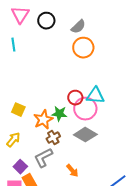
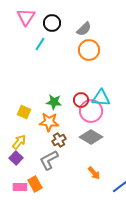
cyan line: (13, 45) -> (40, 44), moved, turned 40
green star: (59, 114) -> (54, 102), moved
orange star: (43, 120) -> (49, 122), turned 30
purple square: (20, 167) -> (16, 158), moved
orange arrow: (72, 171) -> (94, 173), moved

